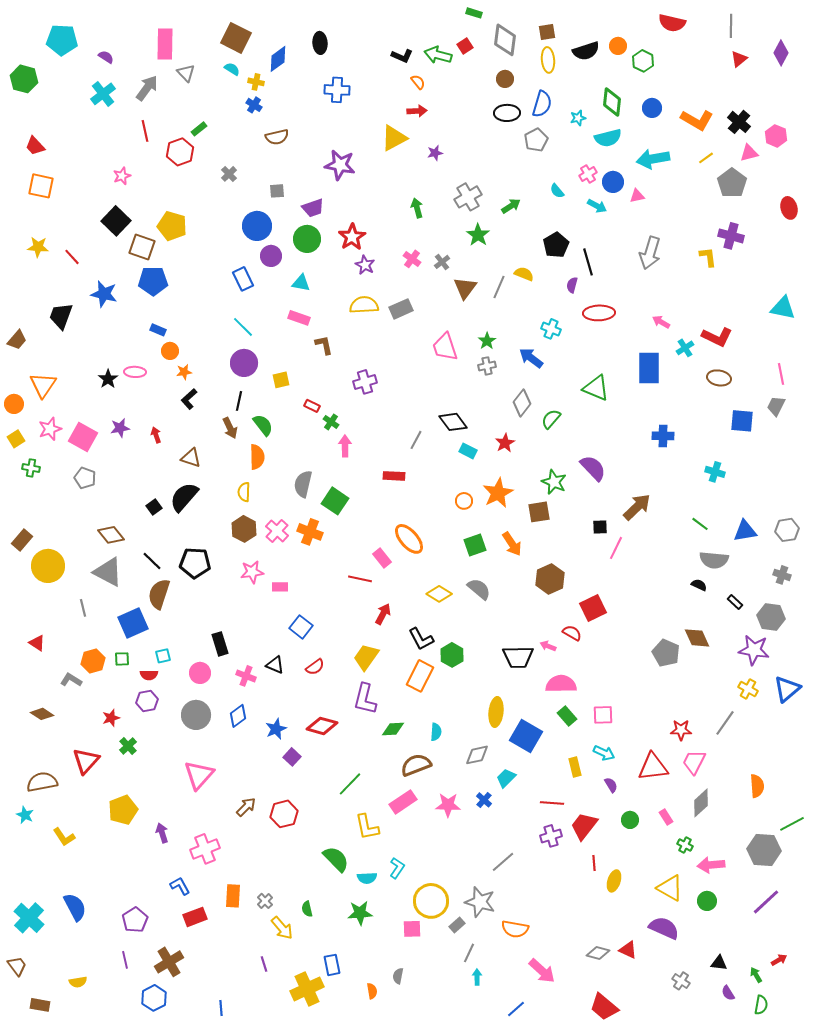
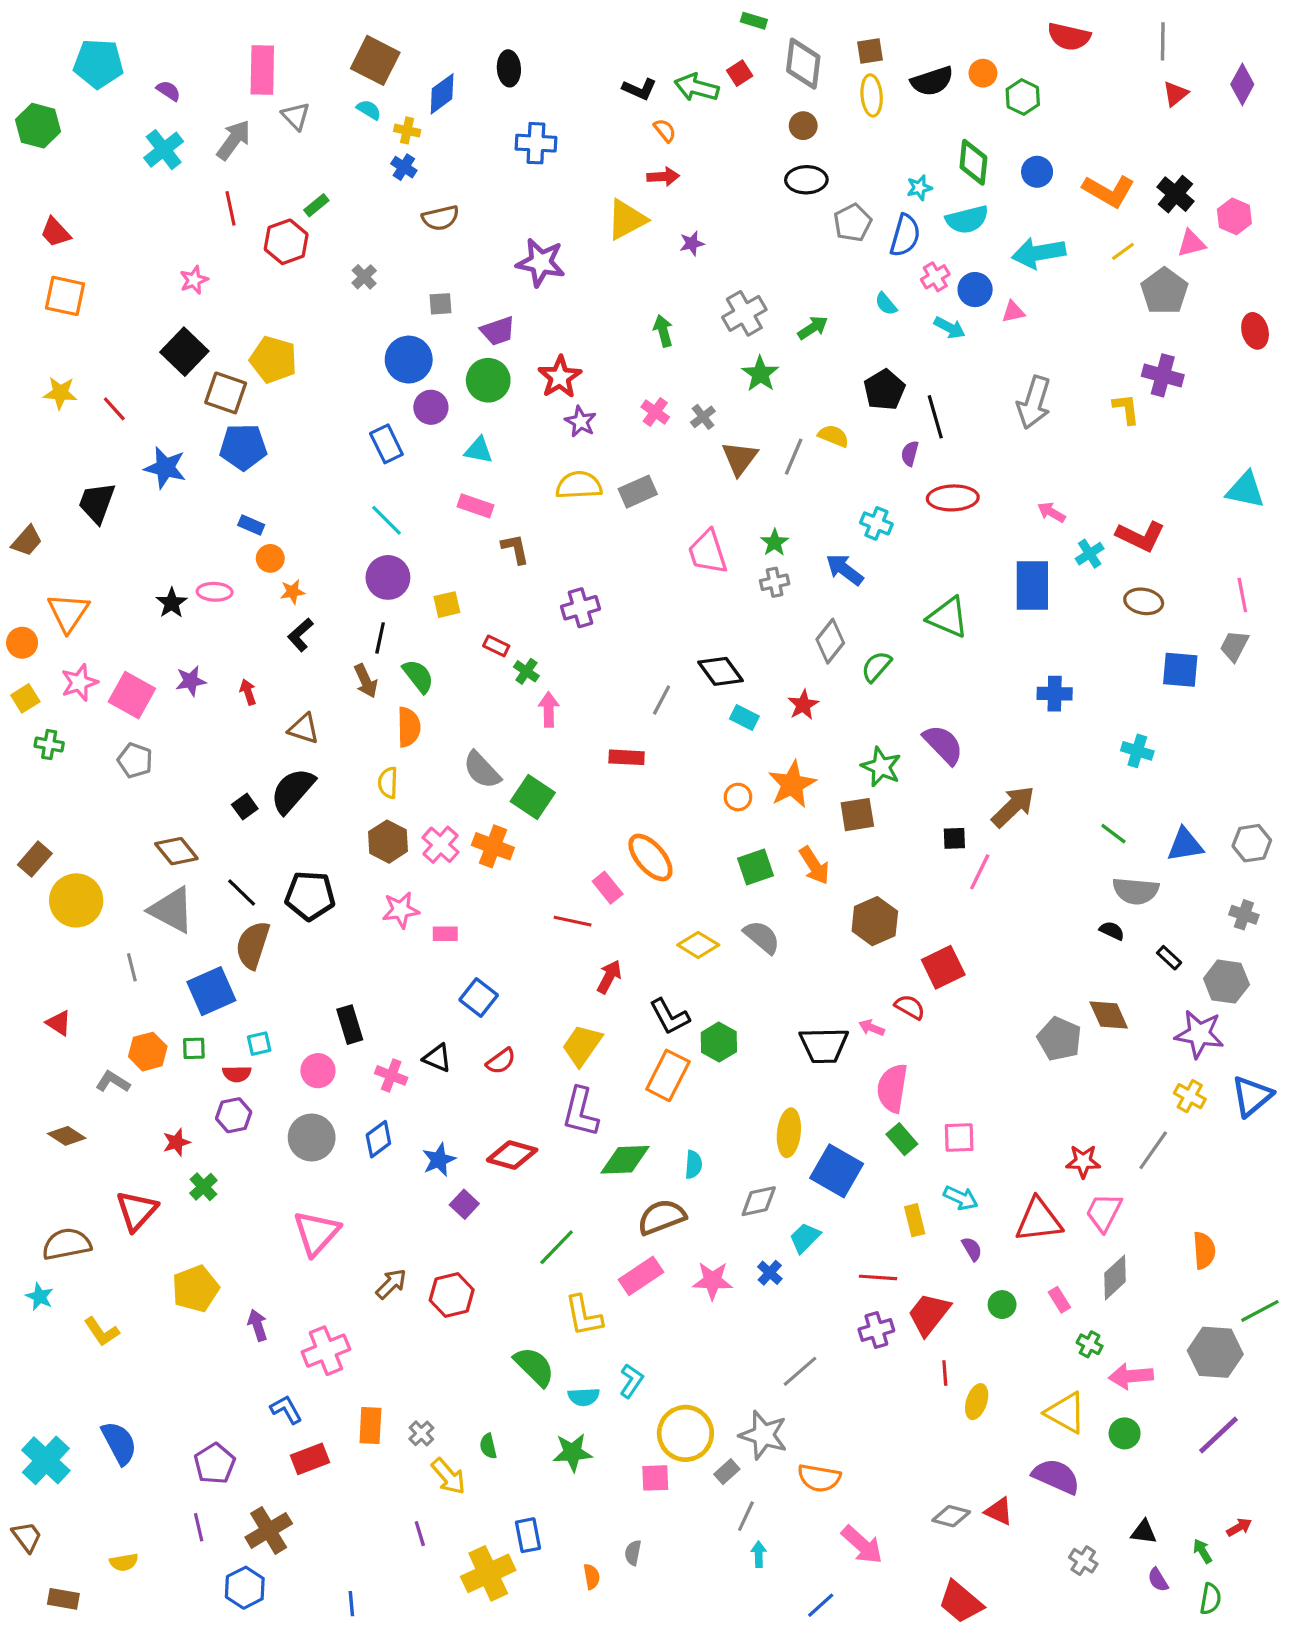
blue semicircle: (542, 104) -> (905, 235), moved
gray semicircle: (303, 484) -> (482, 770), turned -56
pink semicircle: (561, 684) -> (892, 1088), turned -80
green diamond: (393, 729) -> (625, 1160), size x1.4

